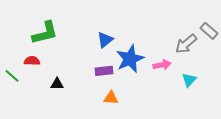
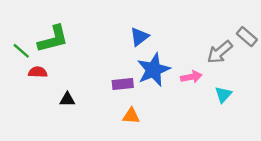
blue triangle: (105, 40) -> (139, 37), moved
green line: (12, 76) -> (21, 51), moved

